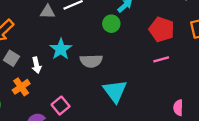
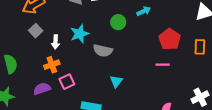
green circle: (111, 24) -> (118, 22), moved
orange cross: (21, 87) -> (52, 65), moved
cyan triangle: (115, 91) -> (116, 81), size x0.6

